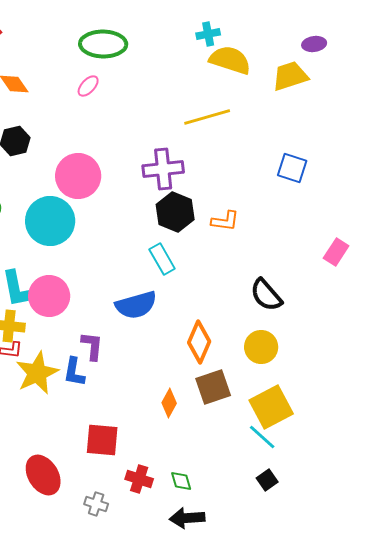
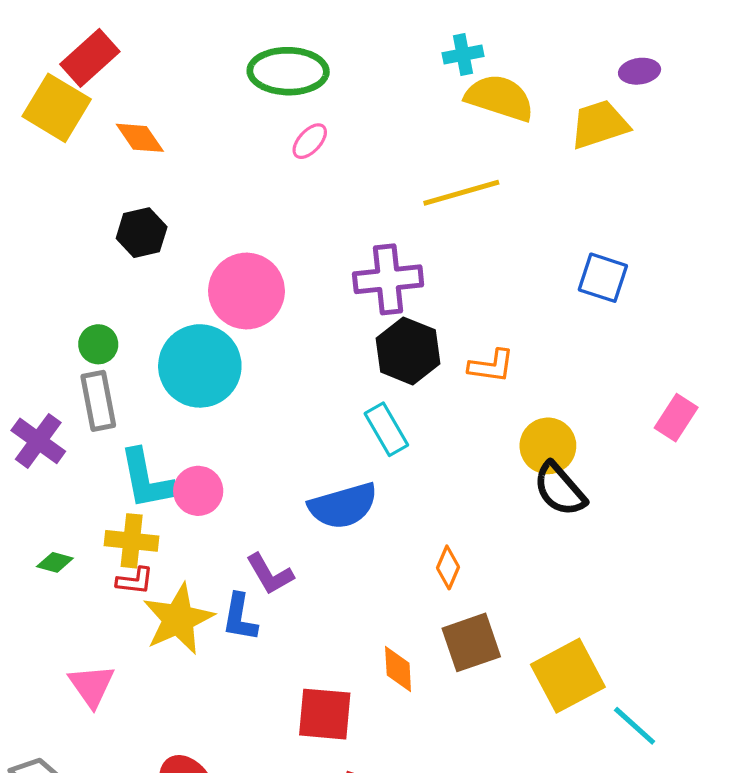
pink ellipse: (88, 86) -> (310, 141), moved
pink circle: (49, 296) -> (198, 491), size x0.7
orange diamond: (199, 342) -> (448, 567), size x0.6
purple L-shape: (92, 346) -> (270, 574), turned 144
yellow circle: (261, 347) -> (548, 446), moved
orange diamond: (169, 403) -> (398, 669), turned -32
cyan line: (262, 437) -> (635, 726), moved
red square: (102, 440) -> (325, 714), moved

